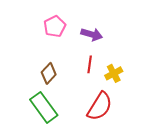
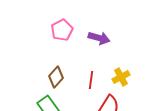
red line: (90, 64) -> (91, 80), moved

